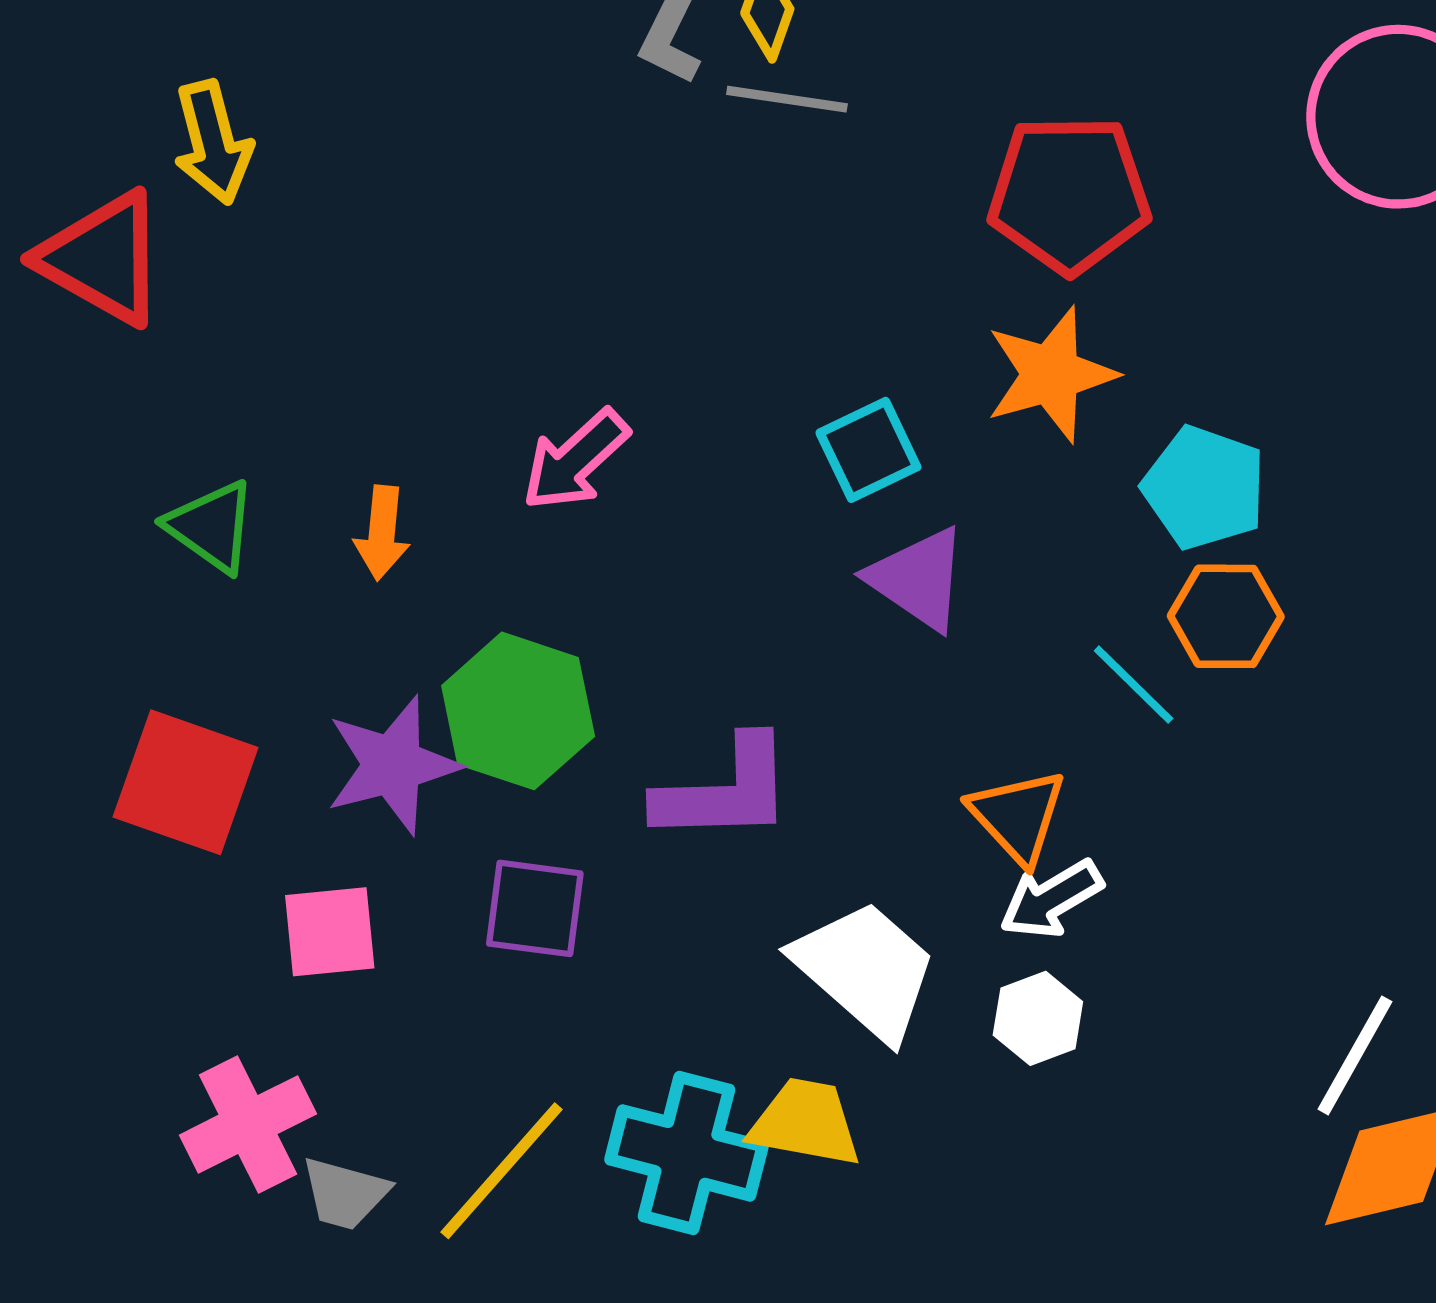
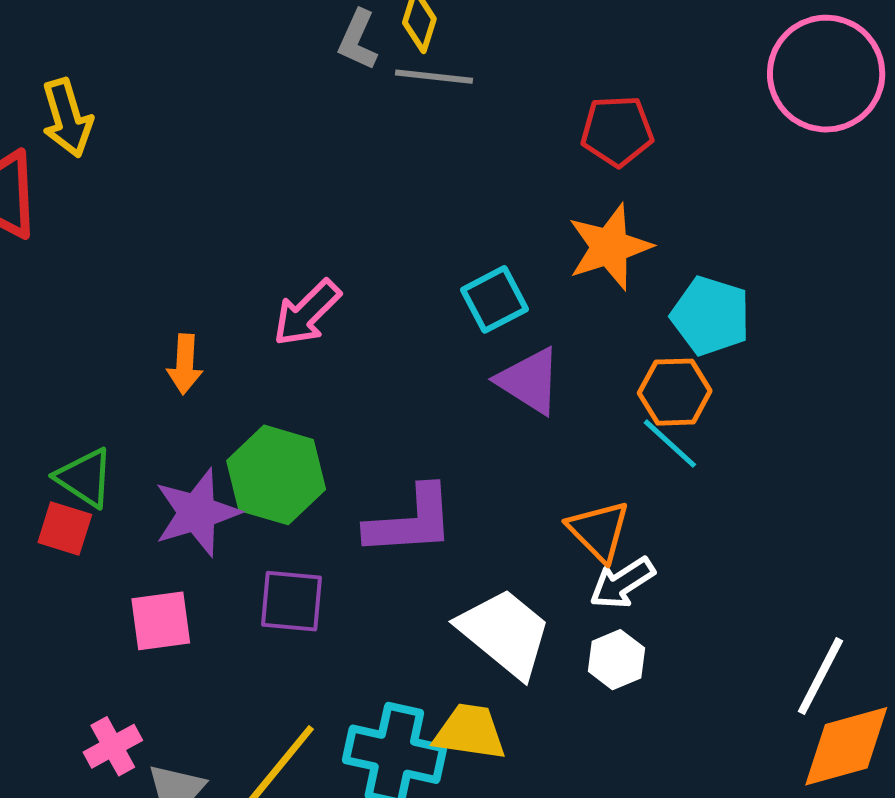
red pentagon: (1069, 194) -> (617, 131), size x0.7
green triangle: (211, 527) -> (85, 478), moved
orange hexagon: (1226, 616) -> (675, 392), moved
red square: (186, 782) -> (65, 528), size x0.6
pink cross: (248, 1124) -> (113, 746), size x0.7

